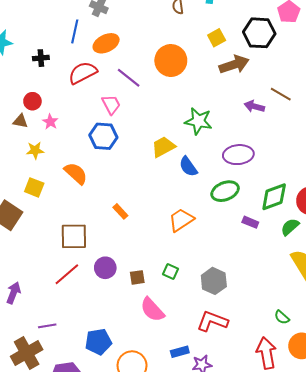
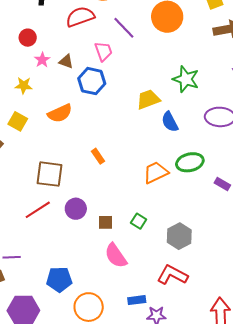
brown triangle: (20, 121) -> (66, 61), moved
orange semicircle: (76, 173) -> (60, 113), turned 105
green ellipse: (225, 191) -> (190, 162), moved

